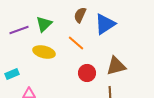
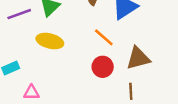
orange line: (76, 43) -> (104, 37), moved

